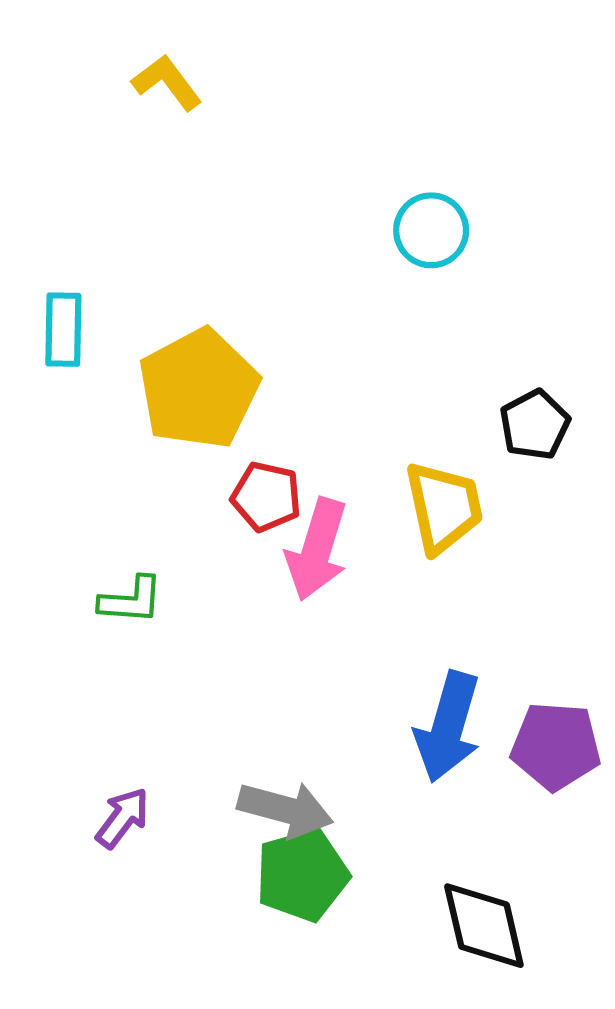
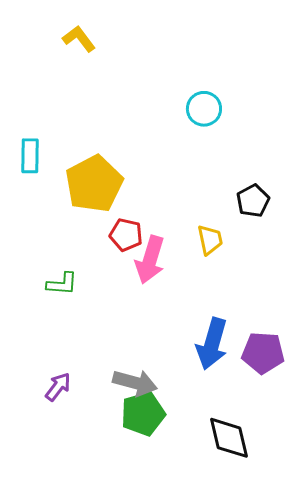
yellow trapezoid: (444, 507) -> (210, 240), size x0.7

